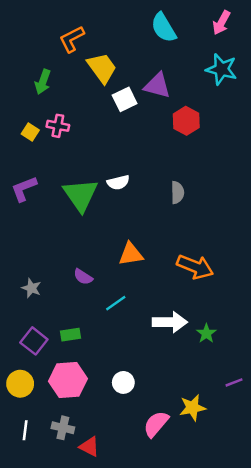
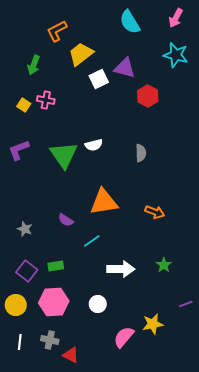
yellow trapezoid: (102, 68) -> (81, 54), turned -92
orange triangle: (131, 254) -> (104, 202), size x1.4
orange arrow: (195, 267) -> (155, 212), size x0.7
white arrow: (170, 322) -> (121, 269), moved

